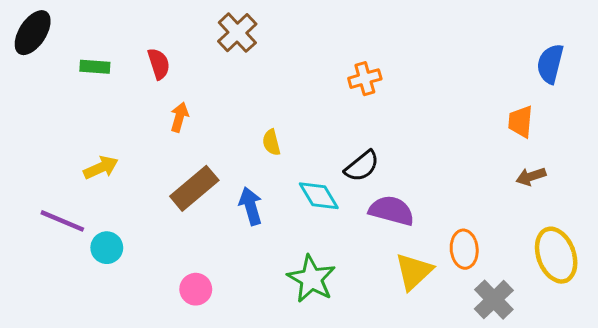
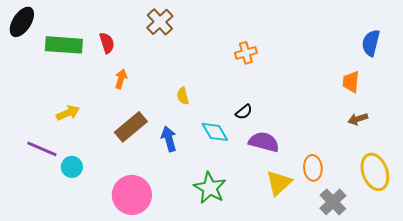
green rectangle: (95, 67) -> (64, 45), size x1.8
black semicircle: (362, 166) -> (244, 112), size x0.7
pink circle: (196, 289) -> (132, 195), size x1.8

